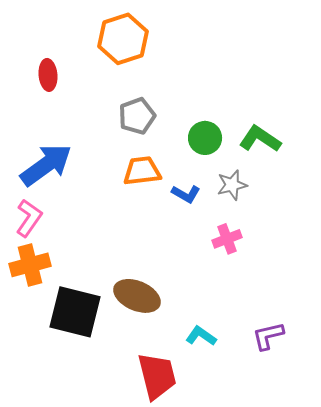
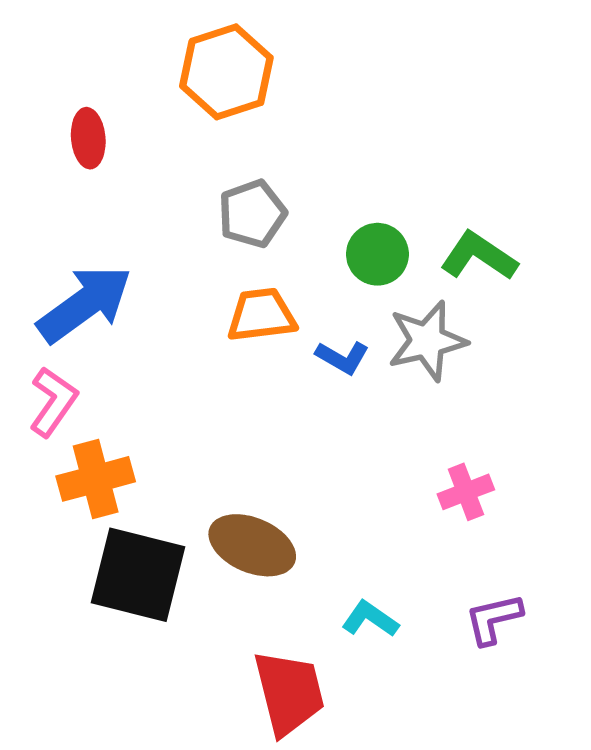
gray star: (232, 185) -> (427, 341), size x1.4
pink cross: (227, 239) -> (466, 492), moved
orange cross: (30, 265) -> (96, 479), moved

